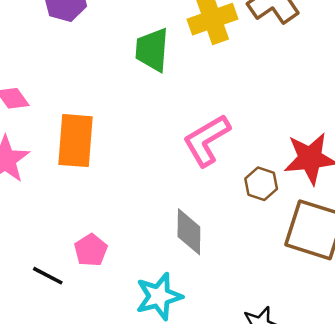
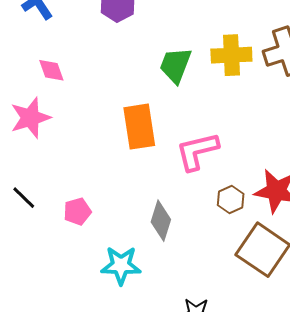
orange rectangle: (76, 141) -> (139, 127), moved, turned -30
black line: (48, 276) -> (24, 198), moved

